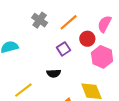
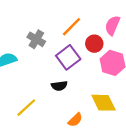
gray cross: (40, 20) -> (36, 39), moved
purple square: (64, 49) -> (68, 57), size x1.5

